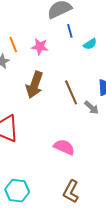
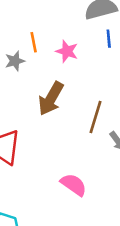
brown line: (71, 92) -> (96, 117), turned 30

